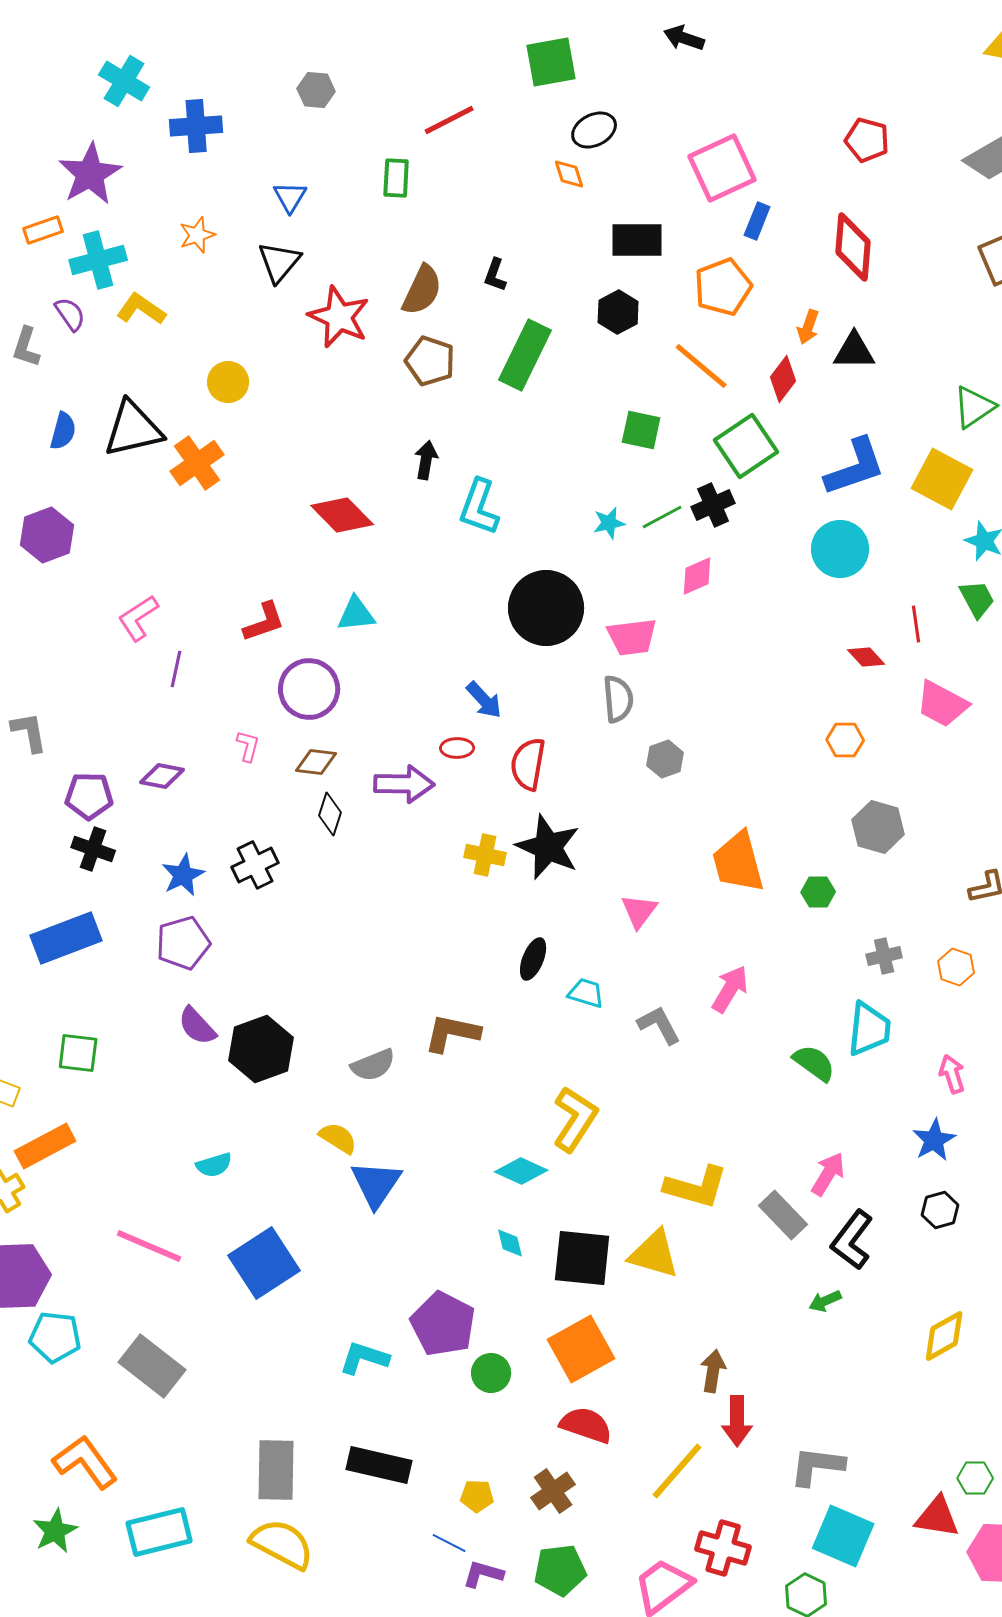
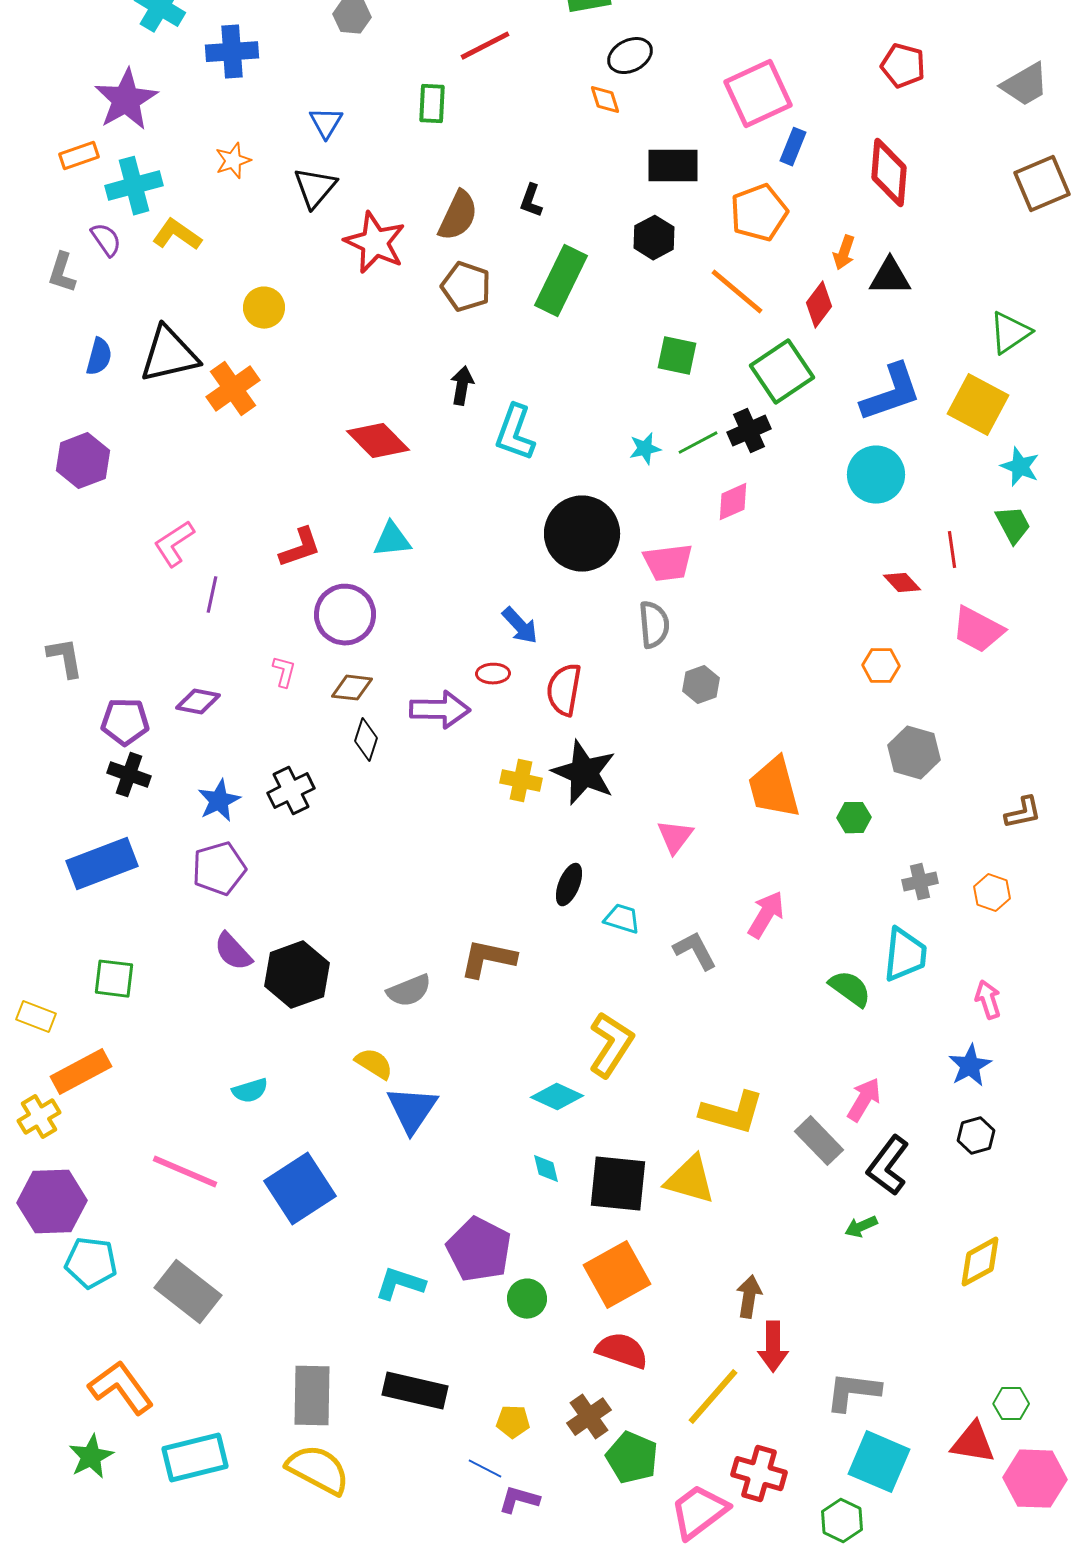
green pentagon: (560, 1570) -> (632, 1458), moved, turned 30

